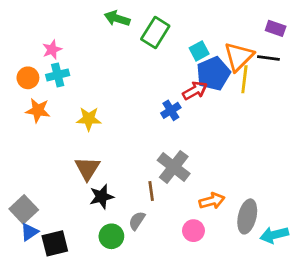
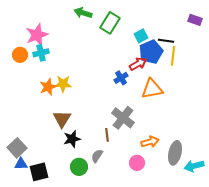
pink star: (52, 50) -> (37, 35), size x1.6
orange triangle: (239, 57) -> (152, 89), moved, turned 35
black line: (268, 58) -> (166, 41), moved
orange star: (38, 110) -> (48, 87), moved, turned -30
blue triangle: (29, 232) -> (21, 164), turned 32

